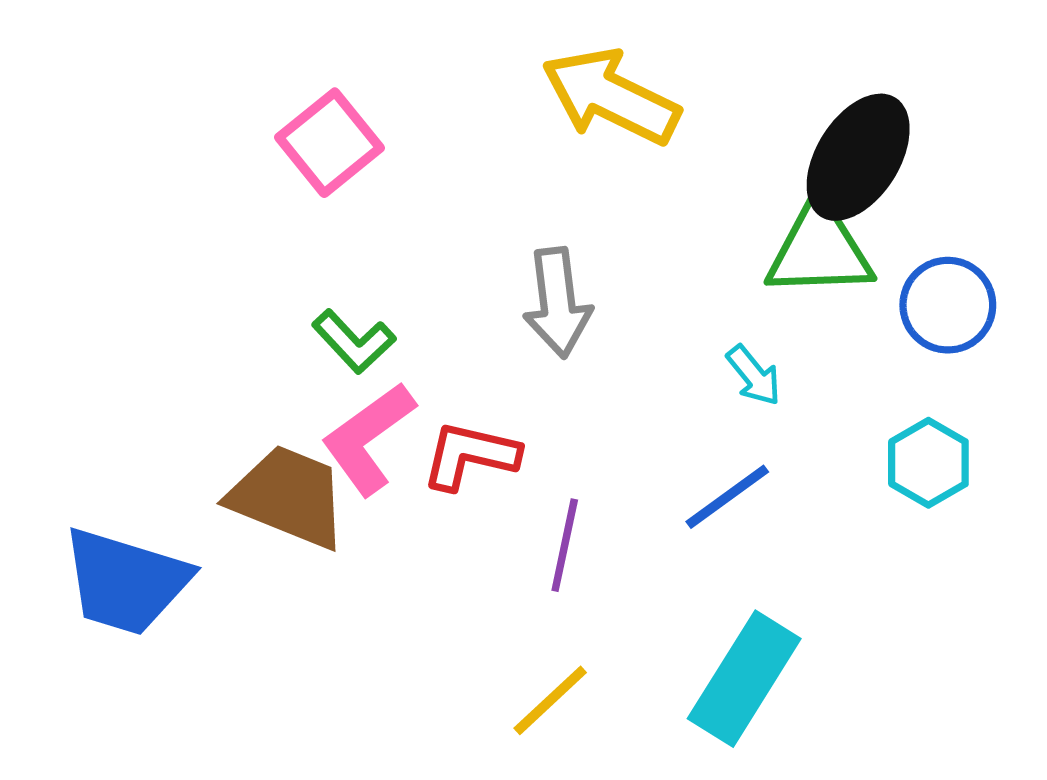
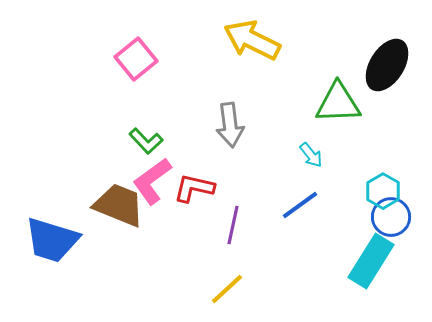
black ellipse: (858, 157) -> (387, 65), moved
blue circle: (948, 305) -> (391, 217), moved
cyan rectangle: (744, 679) -> (371, 261), moved

